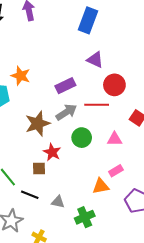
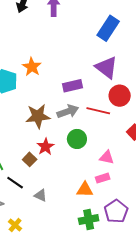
purple triangle: (95, 60) -> (106, 67), size x1.4
pink triangle: (115, 139) -> (107, 157), moved
brown square: (39, 168) -> (30, 159), turned 32
green cross: (85, 217) -> (89, 219), moved

